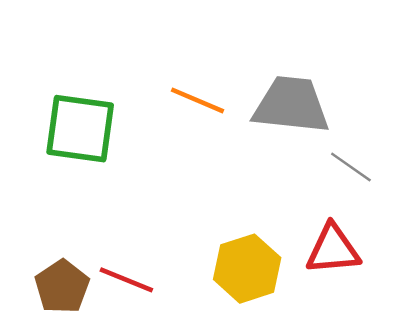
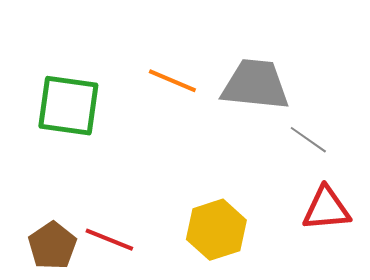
red triangle: (333, 249) -> (326, 209), moved

